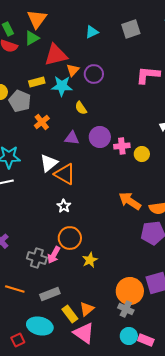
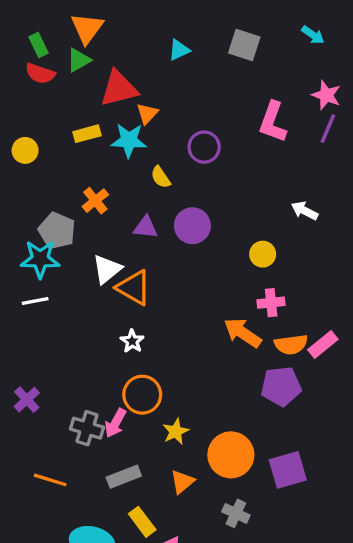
gray square: (131, 29) -> (244, 45), turned 36
purple circle: (94, 74) -> (204, 147), moved
pink L-shape: (148, 75) -> (273, 122), turned -75
gray pentagon: (20, 101) -> (57, 231), moved
pink cross: (122, 146) -> (271, 303), moved
orange circle: (130, 291) -> (231, 455), moved
gray rectangle: (50, 294) -> (124, 477), moved
orange triangle: (87, 309) -> (182, 482), moved

